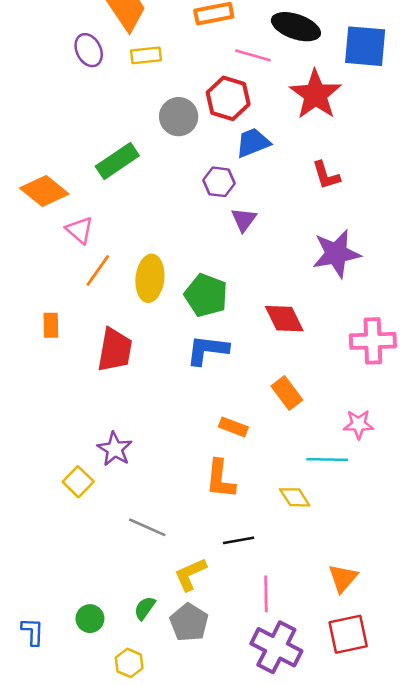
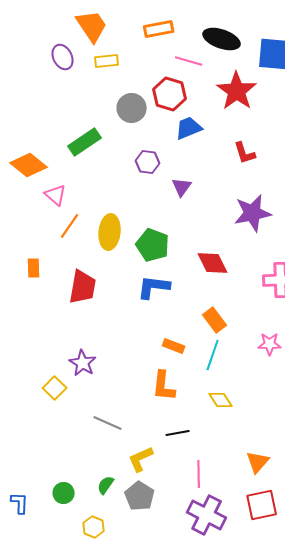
purple hexagon: (219, 182) -> (148, 162), moved
cyan line: (327, 460) -> (213, 355), moved, turned -72

